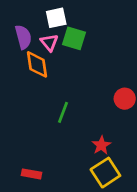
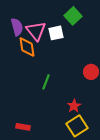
white square: (56, 18) -> (56, 33), moved
green square: (74, 38) -> (73, 16), moved, turned 30
pink triangle: (49, 42) -> (36, 31), size x1.5

